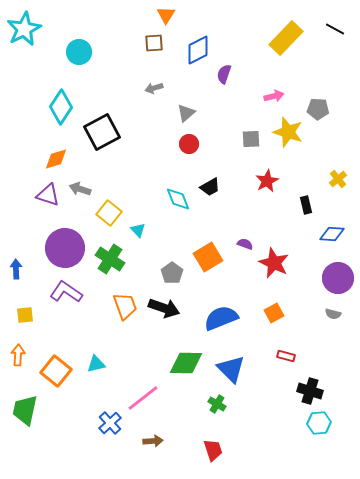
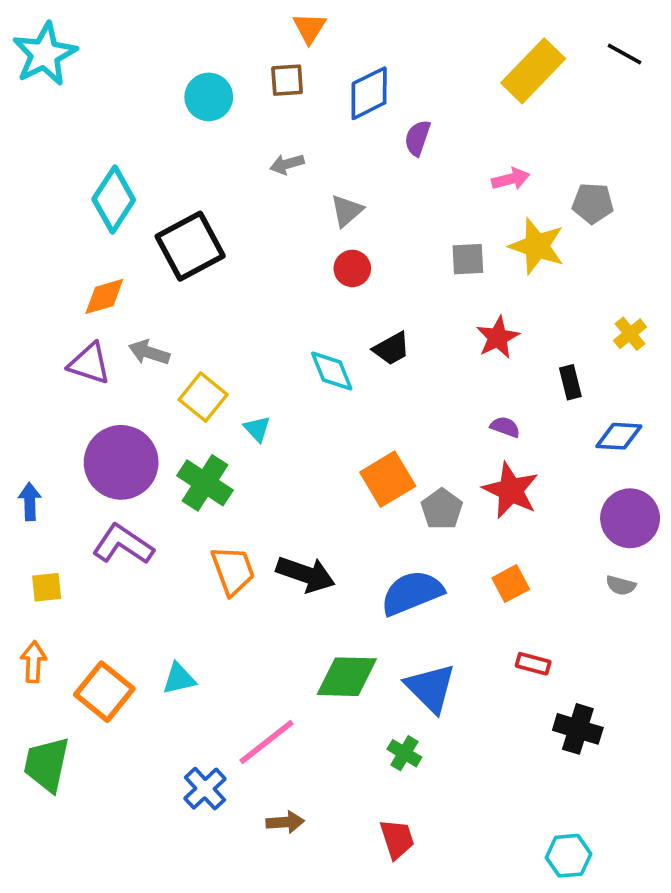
cyan circle: (79, 52) -> (209, 97), moved
purple semicircle: (245, 244) -> (505, 427), moved
gray pentagon: (172, 273) -> (442, 509), moved
cyan hexagon: (319, 423) -> (569, 856), moved

